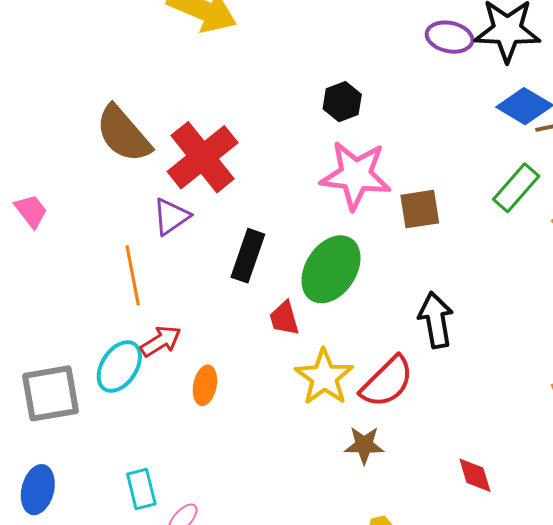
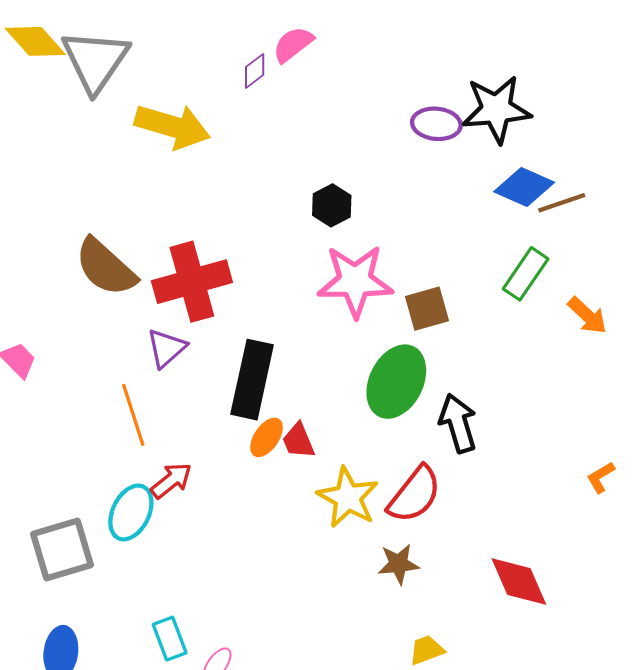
red cross: (203, 157) -> (192, 282), turned 30
black rectangle: (248, 256) -> (252, 380), size x1.4
green ellipse: (331, 269) -> (396, 382), moved
orange ellipse: (205, 385) -> (267, 437), moved, turned 30
red diamond: (475, 475) -> (519, 582), size x1.5

